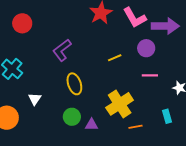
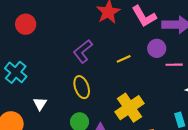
purple L-shape: (62, 50) -> (83, 51), moved
pink line: (150, 75) -> (174, 65), moved

